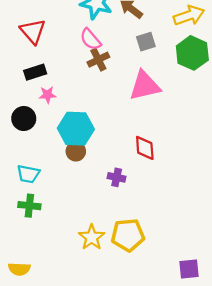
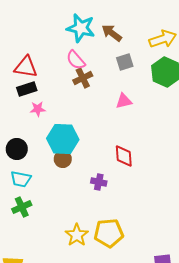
red triangle: (33, 31) -> (26, 67), moved, turned -40
pink triangle: (145, 86) -> (124, 101), size x0.6
black circle: (24, 119) -> (17, 149), moved
green cross: (29, 206) -> (22, 207), turned -30

